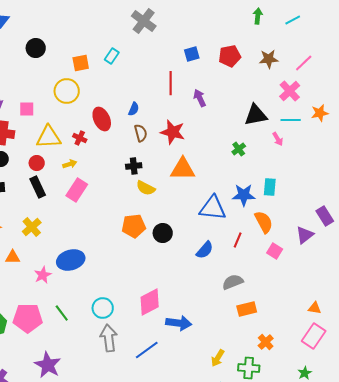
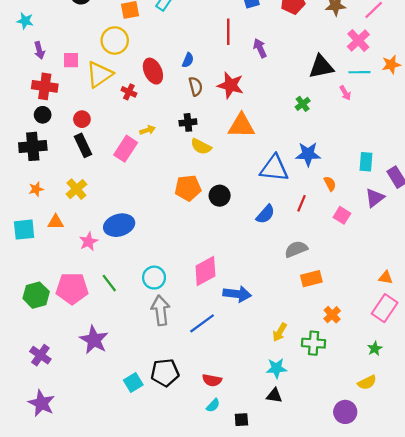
yellow triangle: (49, 137) -> (99, 74), moved, turned -32
yellow arrow: (70, 164) -> (147, 130), moved
cyan rectangle: (270, 187) -> (366, 162), moved
orange semicircle: (264, 222) -> (330, 184), size x0.6

